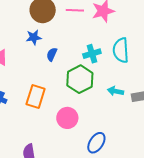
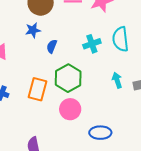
green hexagon: (80, 79) -> (68, 78), moved
cyan arrow: (116, 91) -> (117, 80), turned 63
blue ellipse: (96, 143) -> (100, 133), turned 60

